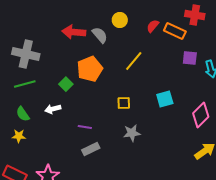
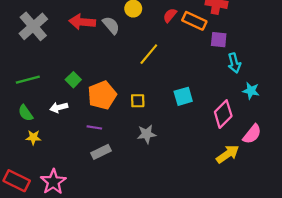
gray cross: (26, 54) -> (33, 26), moved, turned 36
purple square: (190, 58) -> (219, 40), moved
orange pentagon: (90, 69) -> (102, 95), moved
yellow star: (19, 136) -> (33, 137), moved

